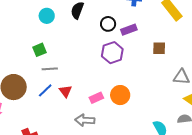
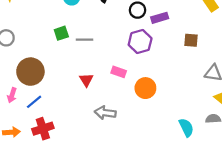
gray line: (50, 69) -> (84, 40), moved
blue line: (45, 90) -> (34, 102), moved
pink rectangle: (96, 98) -> (119, 72), moved, turned 40

